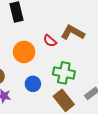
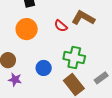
orange circle: (24, 52) -> (27, 29), moved

